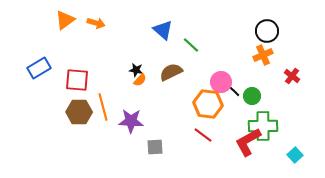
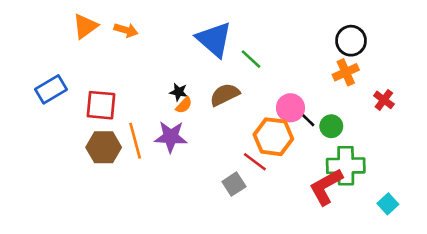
blue triangle: (163, 30) -> (214, 39), size x1.4
purple star: (131, 121) -> (171, 137), moved
red line: (203, 135) -> (255, 162), moved
gray square: (155, 147) -> (234, 184), moved, turned -30

